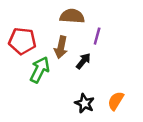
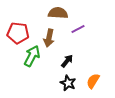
purple line: (97, 36) -> (78, 29), turned 48
black arrow: (83, 61) -> (67, 61), moved

